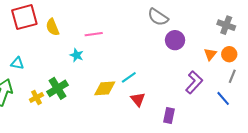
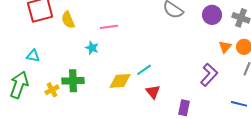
purple circle: (175, 40) -> (212, 15), moved
green cross: (58, 88) -> (73, 81), turned 30
blue line: (223, 98) -> (239, 104), moved, turned -35

